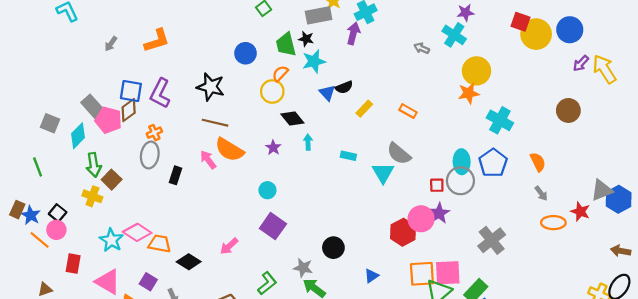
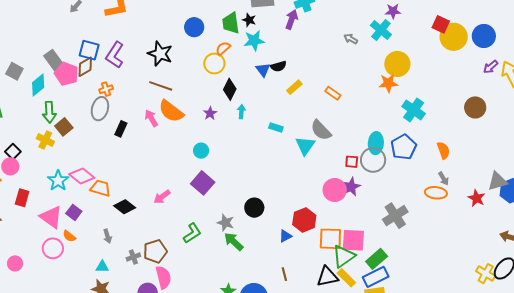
black diamond: (292, 118) -> (230, 89), turned 60
orange ellipse: (553, 223) -> (436, 193), moved
red hexagon: (403, 232) -> (304, 220), moved
purple square: (148, 282) -> (74, 212), moved

